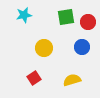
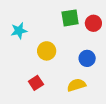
cyan star: (24, 15) -> (19, 31), moved
blue circle: (82, 47) -> (87, 58), moved

